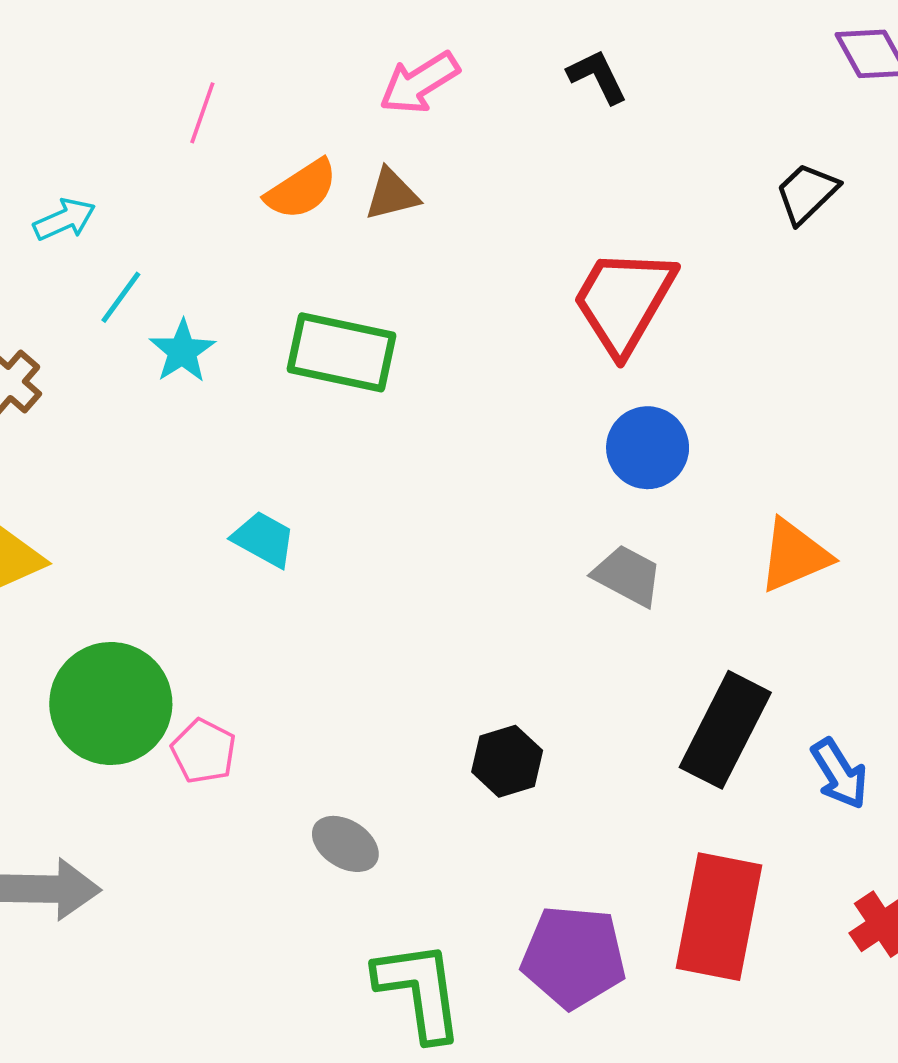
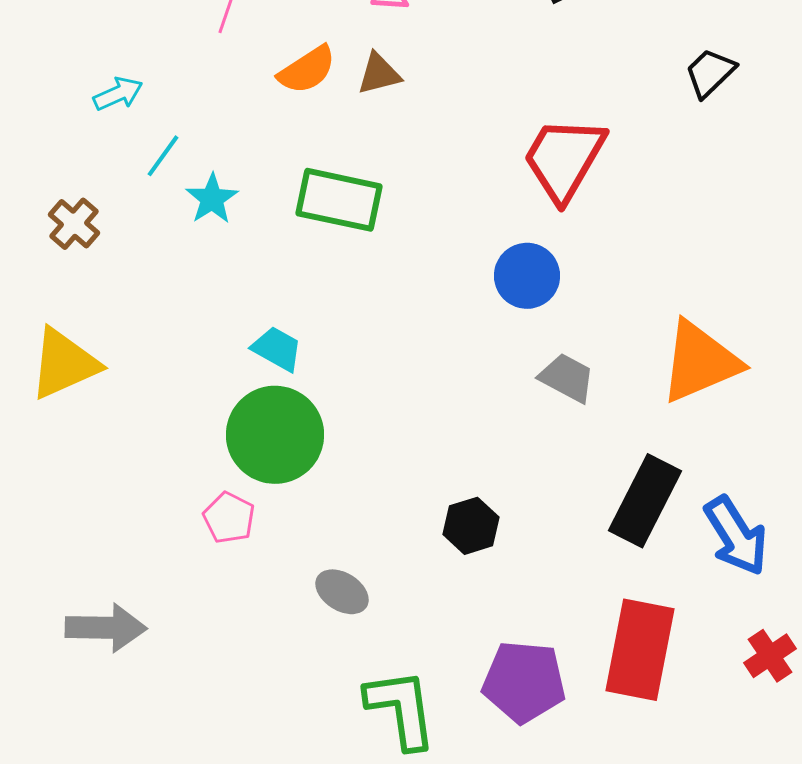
blue circle: (648, 448) -> (527, 276), moved
orange triangle: (794, 556) -> (700, 362), size x1.4
green circle: (111, 703) -> (275, 435), moved
blue arrow: (839, 774) -> (736, 536), size x1.4

